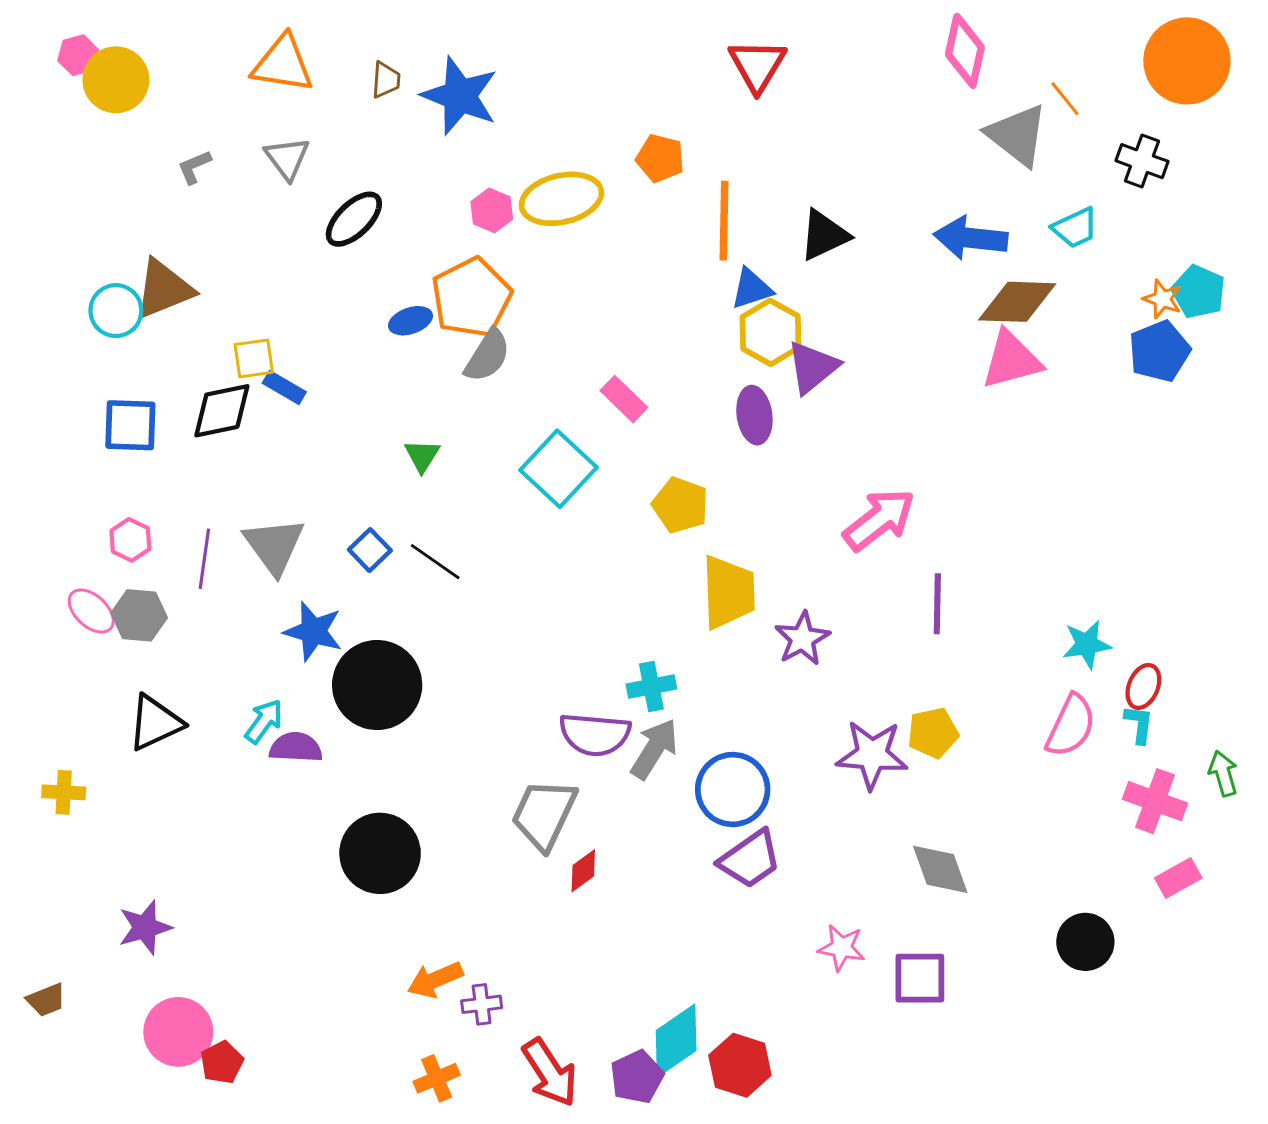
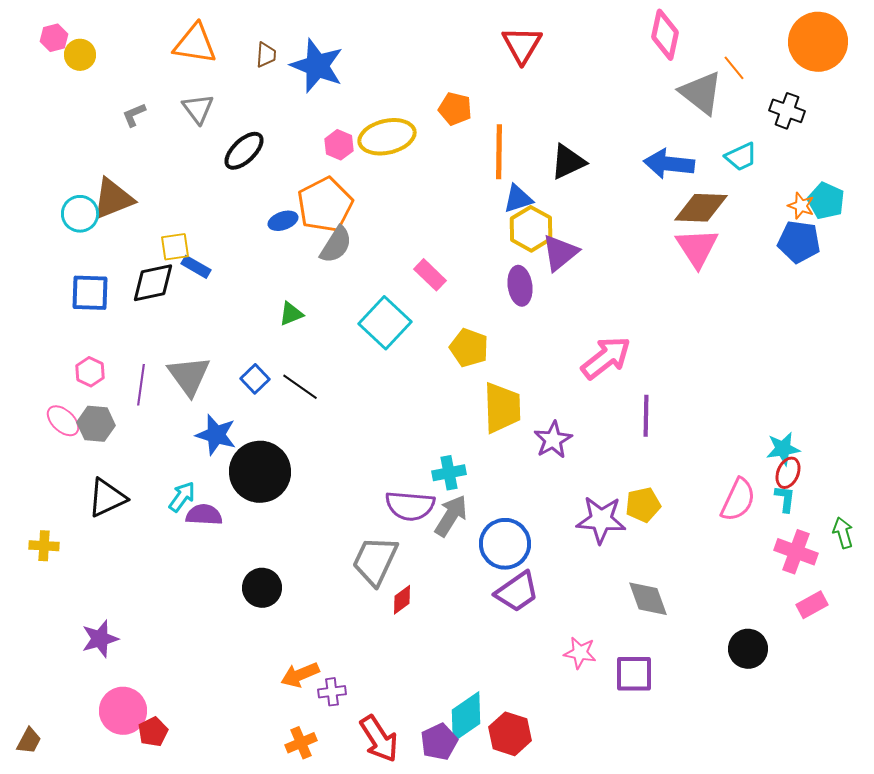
yellow circle: (116, 80) -> (80, 55), size x0.7
blue pentagon: (1159, 351) -> (799, 242), turned 30
pink triangle: (1011, 360) -> (697, 248), turned -48
green triangle: (422, 456) -> (291, 314), turned 36
cyan star: (1087, 644) -> (783, 449), moved
black circle: (380, 853) -> (262, 588), size x0.7
brown trapezoid: (46, 1000) -> (29, 741), moved, turned -40

